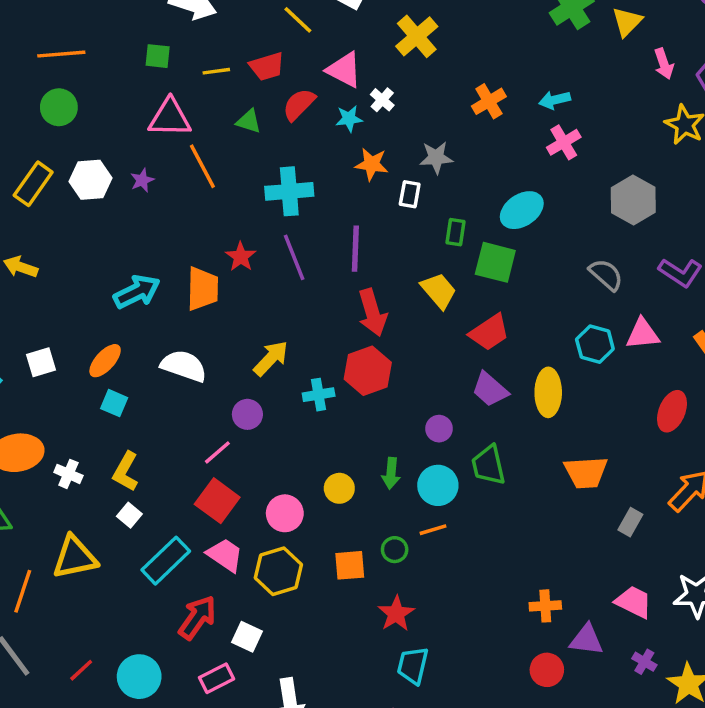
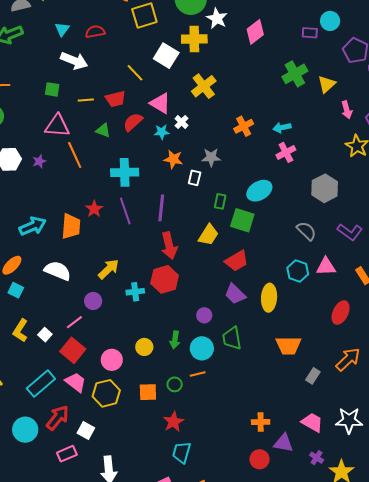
yellow trapezoid: (439, 291) -> (208, 235), turned 70
white square: (129, 515) -> (45, 335), moved
cyan circle: (139, 677) -> (25, 430), moved

